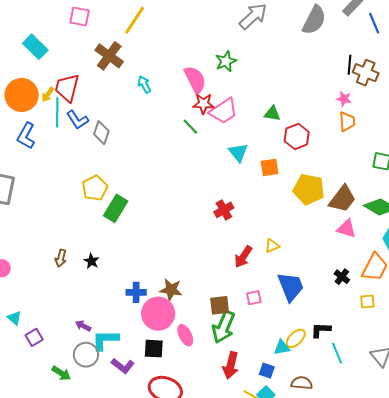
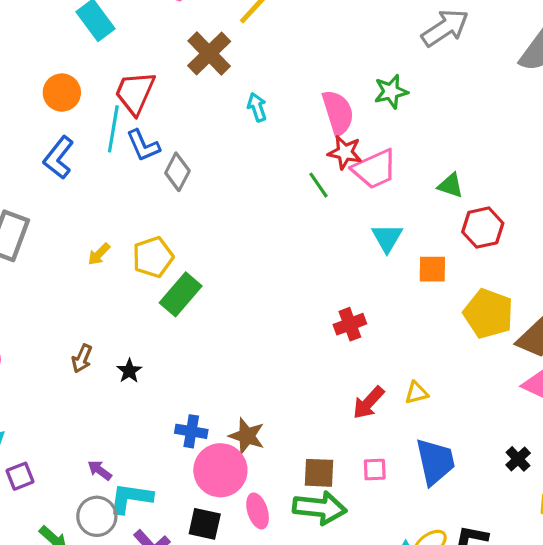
yellow arrow: (48, 94) -> (99, 254), moved
orange circle: (22, 95) -> (62, 93), size x0.7
green arrow: (224, 327) -> (320, 508), turned -116

